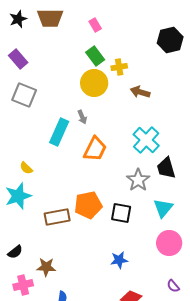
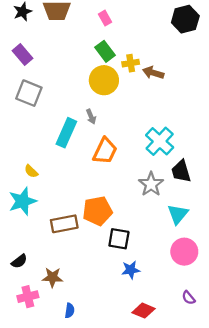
black hexagon: (170, 40) -> (185, 19), moved
brown arrow: (140, 92) -> (153, 73), moved
black square: (121, 213) -> (119, 239), moved

